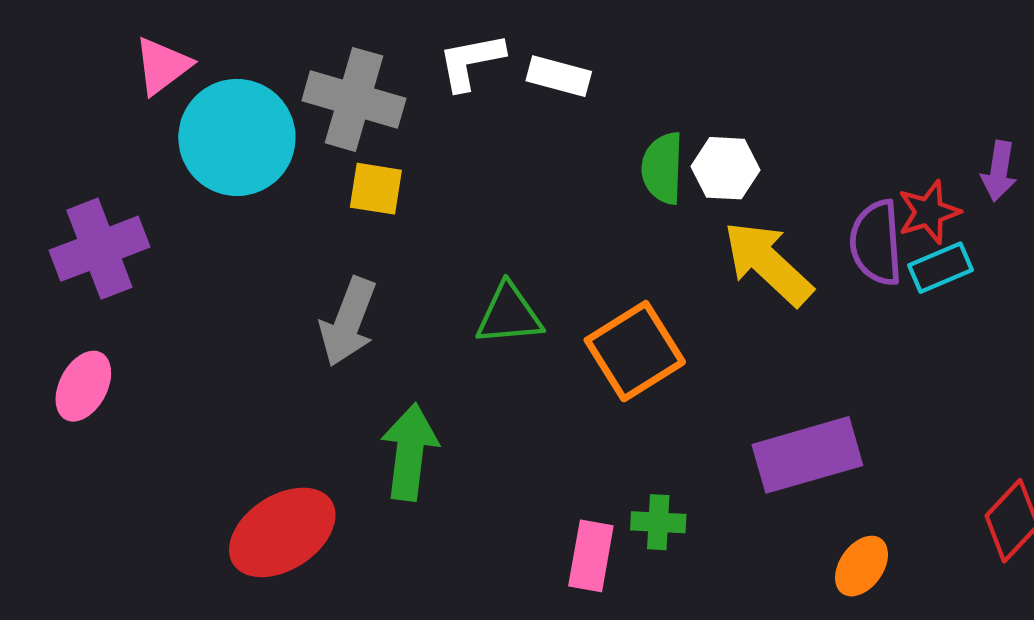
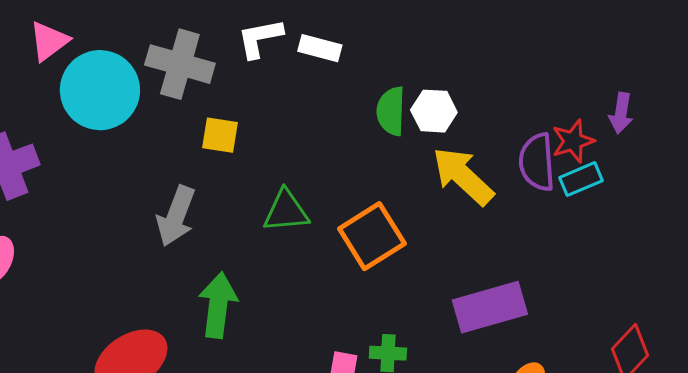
yellow square: (376, 189) -> (220, 135), moved

